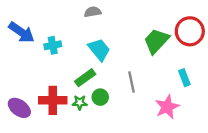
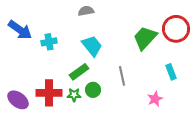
pink star: (167, 107) -> (155, 99), size x0.7

